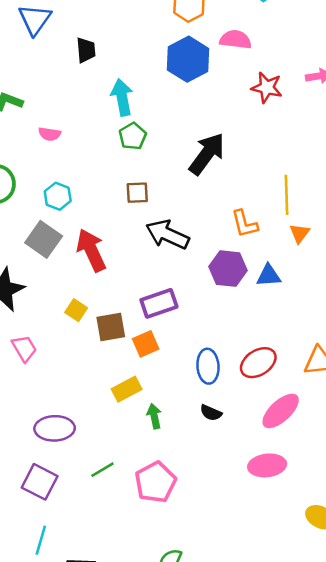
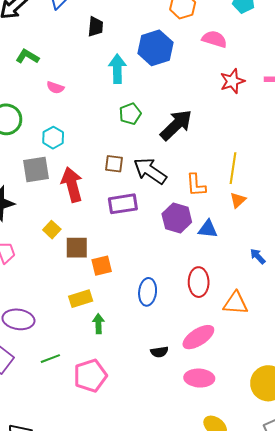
blue hexagon: (188, 59) -> (155, 48), moved
red star: (267, 88) -> (232, 81), turned 30
green pentagon: (133, 136) -> (130, 114), moved
brown square: (137, 193) -> (114, 164), moved
black arrow: (167, 235) -> (150, 171), moved
gray square: (44, 239) -> (36, 169), turned 36
purple rectangle: (159, 303) -> (123, 204), moved
red ellipse: (258, 363) -> (199, 282), moved, turned -68
black semicircle: (211, 413) -> (159, 352), moved, turned -42
pink ellipse: (267, 465) -> (199, 378), moved

